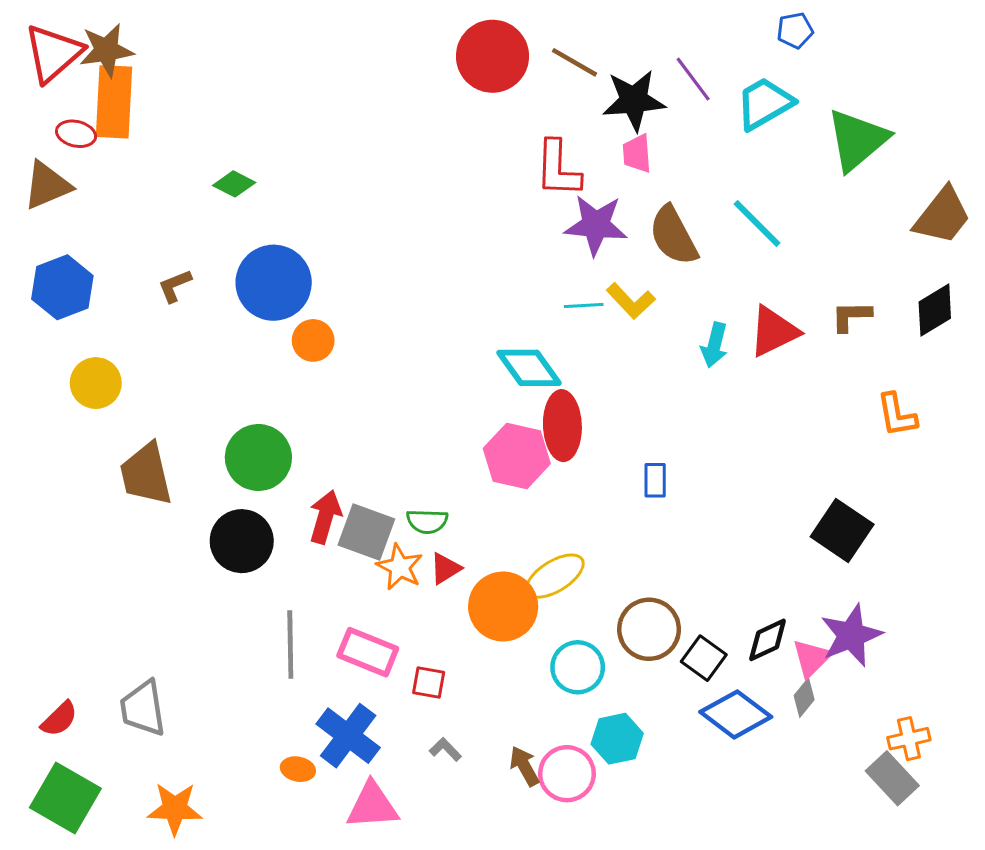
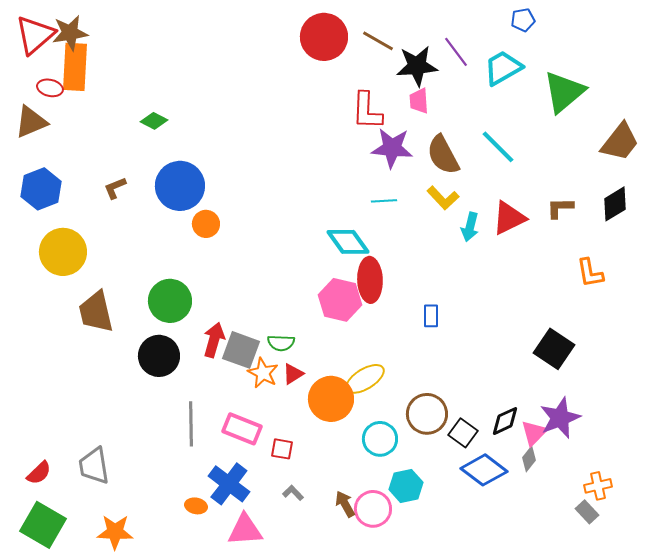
yellow L-shape: (631, 301) -> (443, 198), moved
yellow circle: (96, 383) -> (63, 252), size x1.4
gray rectangle: (892, 778) -> (587, 512), size x0.7

